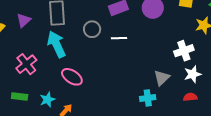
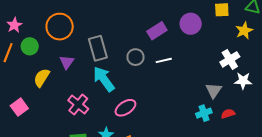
white star: (193, 74) -> (243, 81), turned 30
pink ellipse: (72, 77) -> (125, 108), turned -55
red semicircle: (190, 97) -> (228, 114), moved

